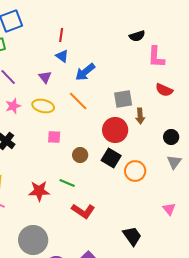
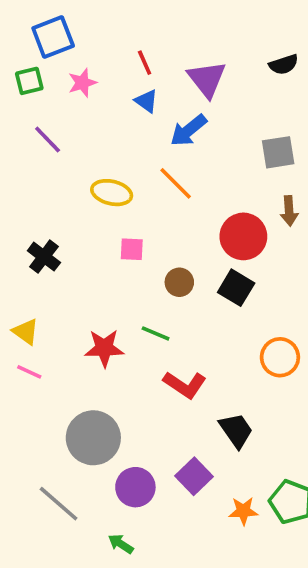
red line: (61, 35) -> (145, 63), turned -32
purple triangle: (45, 77) -> (207, 79), moved, size x1.6
gray square: (123, 99) -> (278, 152), moved
pink star: (13, 106) -> (82, 83), moved
orange circle: (135, 171) -> (280, 357), moved
black trapezoid: (132, 236) -> (236, 430), moved

